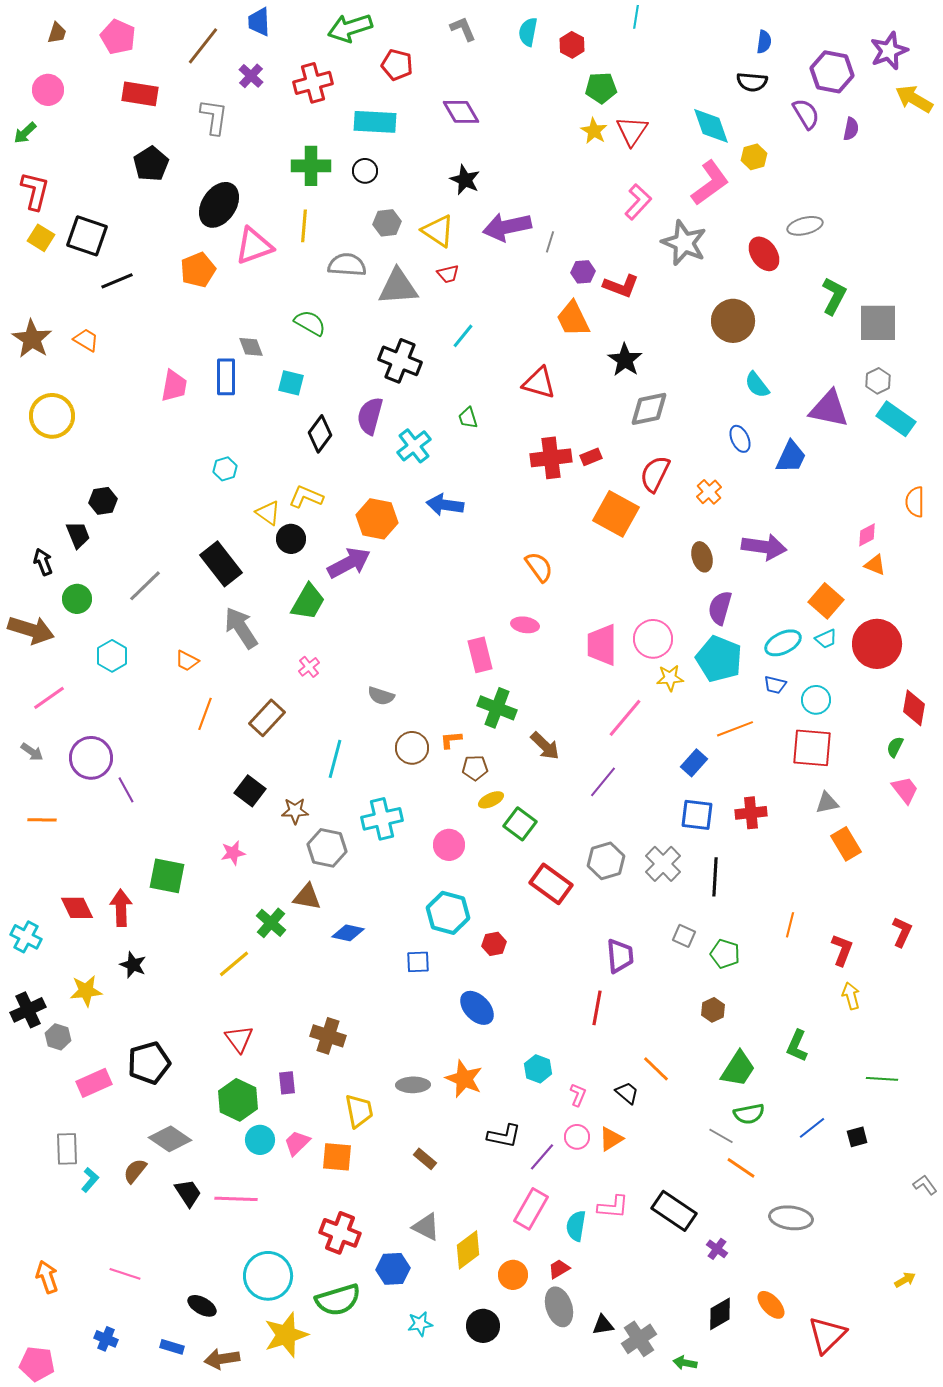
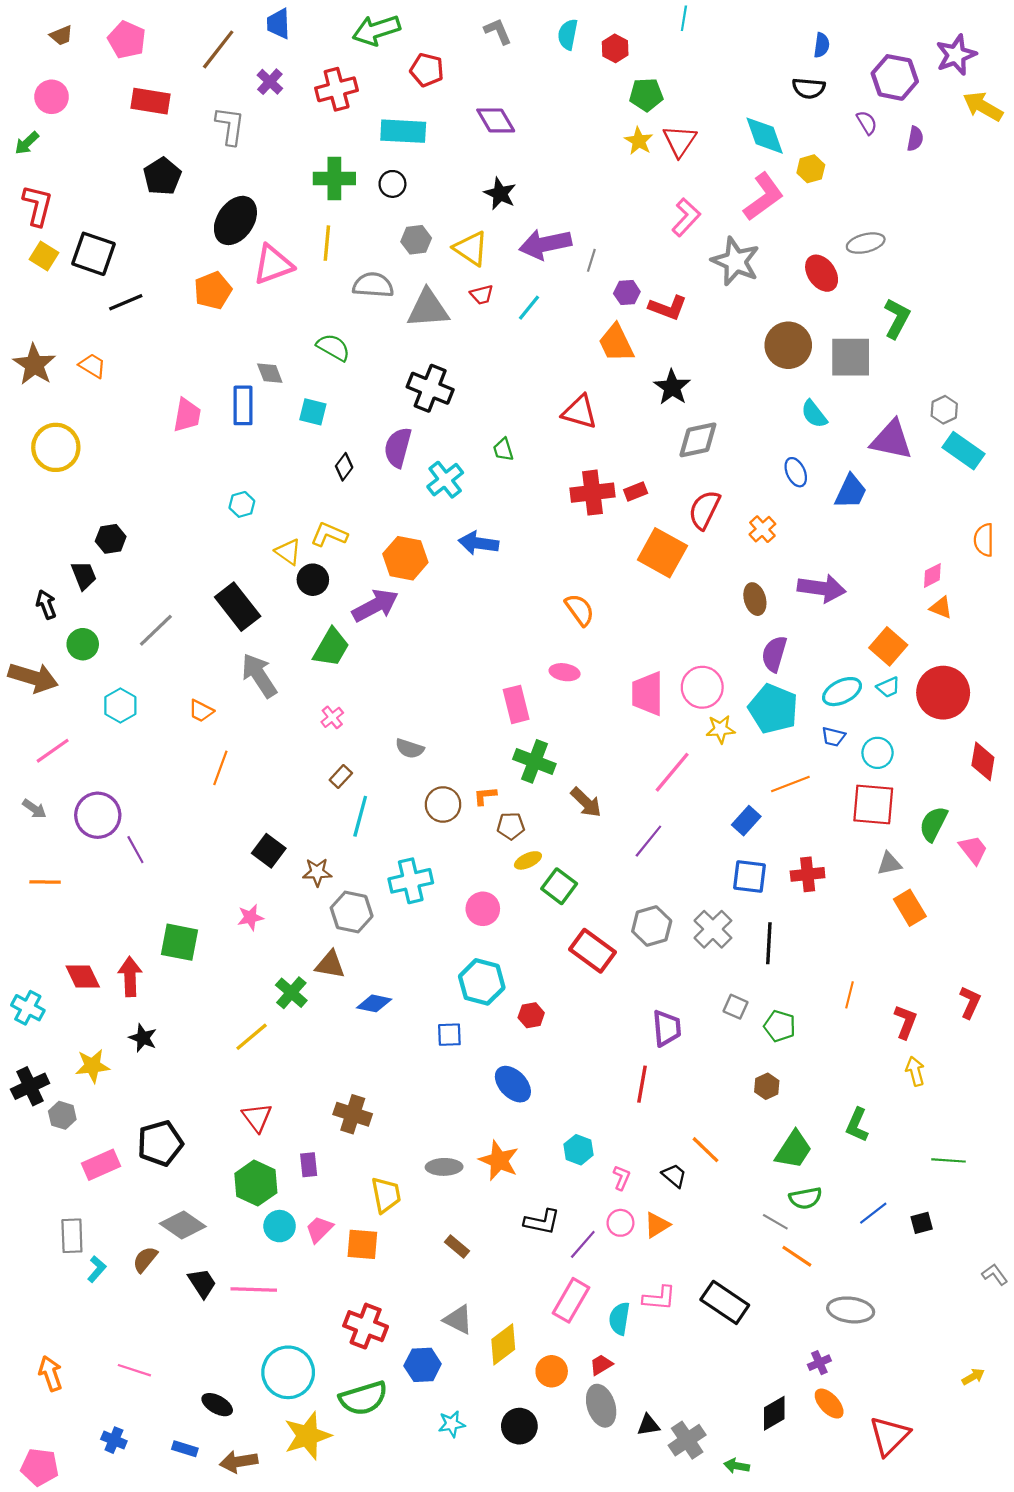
brown trapezoid: (57, 33) -> (61, 35), turned 50
purple semicircle: (806, 114) -> (867, 123), size x0.7
gray square: (878, 323) -> (851, 357), moved
cyan line: (463, 336) -> (529, 308), moved
black diamond: (320, 434) -> (344, 467), size x0.7
brown rectangle: (267, 718) -> (341, 777), moved, size x0.6
green semicircle: (895, 747) -> (933, 824), moved, size x1.6
purple cross: (717, 1249) -> (819, 1363), moved, turned 30

